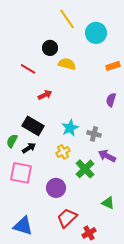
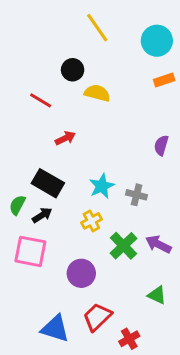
cyan circle: (96, 33) -> (157, 41), moved
orange rectangle: (113, 66) -> (164, 80), moved
purple arrow: (107, 156) -> (158, 244), moved
blue triangle: (23, 226) -> (55, 329), moved

